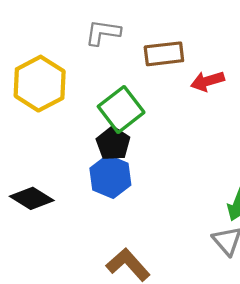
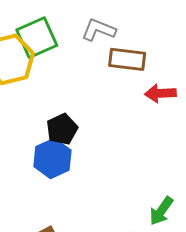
gray L-shape: (103, 33) -> (99, 30), moved
green square: (121, 109) -> (37, 38), moved

